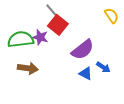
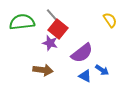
purple star: (40, 37) -> (50, 43), moved
green semicircle: (21, 39) -> (22, 22), moved
brown arrow: (28, 68) -> (43, 70), moved

